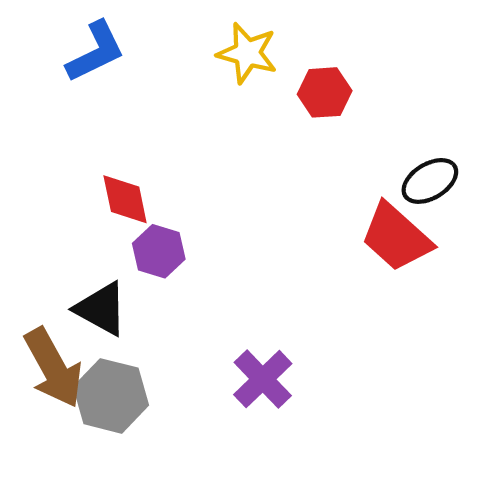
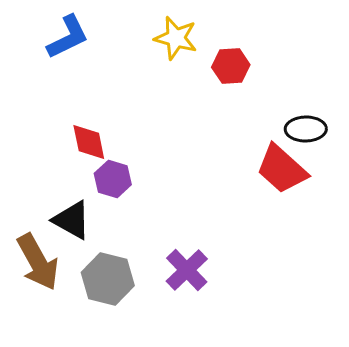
black ellipse: (430, 181) -> (306, 129), turned 30
gray hexagon: (111, 396) -> (108, 279), moved

